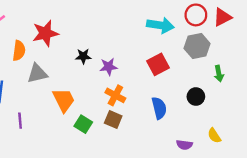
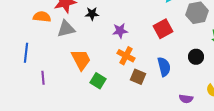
orange semicircle: (19, 51) -> (42, 17), turned -90
black star: (83, 56) -> (92, 14), moved
gray triangle: (37, 74) -> (66, 29), moved
brown square: (113, 120) -> (138, 77), moved

